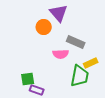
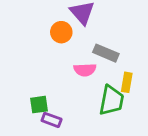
yellow rectangle: (91, 63) -> (127, 82), turned -56

